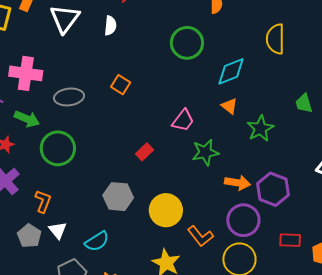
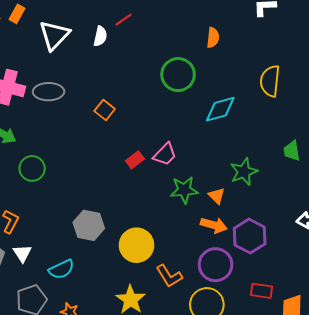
white semicircle: (110, 26) -> (100, 36), moved
gray ellipse: (69, 97) -> (49, 92), moved
orange triangle: (229, 106) -> (217, 196), moved
green circle: (58, 148) -> (32, 168), size x0.7
red rectangle: (145, 152) -> (135, 160), moved

